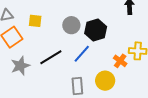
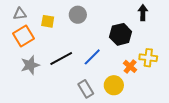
gray circle: (71, 25) -> (78, 15), moved
black hexagon: (96, 30) -> (121, 34), moved
gray rectangle: (77, 86) -> (86, 89), turned -30

